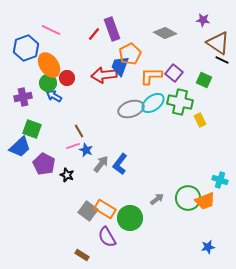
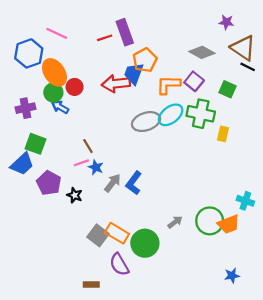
gray diamond: (165, 33) -> (202, 52), moved
red line: (94, 34) -> (105, 38), turned 32
yellow rectangle: (200, 120) -> (223, 134), turned 40
brown rectangle: (82, 255) -> (91, 285), turned -32

